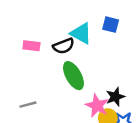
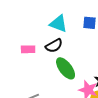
cyan triangle: (81, 33) -> (58, 24), moved

